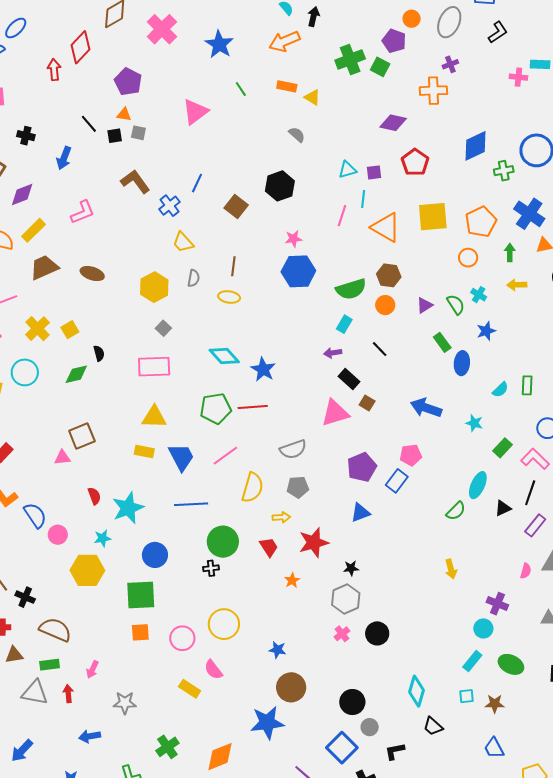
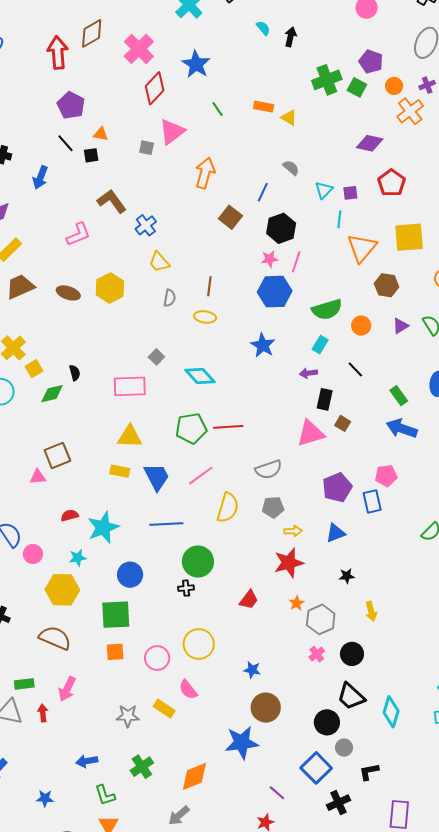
orange circle: (412, 19) -> (394, 86), moved
orange arrow: (284, 41) -> (205, 173), moved, turned 128
red diamond: (81, 47) -> (155, 88), moved
red arrow: (54, 70) -> (58, 53), moved, size x1.5
purple pentagon: (128, 82) -> (71, 105), moved
orange cross: (433, 91) -> (410, 111), turned -36
gray square: (138, 133) -> (147, 148), moved
gray semicircle: (297, 135) -> (291, 168), moved
cyan triangle: (347, 170) -> (324, 190), turned -30
blue line: (197, 183) -> (263, 192), moved
black hexagon: (280, 186) -> (281, 228), moved
brown square: (236, 206) -> (230, 217), moved
pink L-shape: (83, 212) -> (78, 234), moved
pink line: (342, 216) -> (296, 262), moved
orange triangle: (386, 227) -> (362, 248), turned 40
brown hexagon: (389, 275) -> (387, 285), moved
yellow hexagon: (154, 287) -> (110, 288), moved
gray square: (163, 328) -> (156, 357), moved
yellow square: (70, 330) -> (34, 369), moved
green rectangle: (442, 342) -> (399, 396), moved
blue star: (263, 369) -> (263, 345), moved
black rectangle: (349, 379) -> (325, 399), turned 60
blue rectangle: (397, 481) -> (372, 501), turned -50
red semicircle: (94, 496) -> (70, 515), turned -84
yellow arrow: (281, 517) -> (293, 531), moved
red trapezoid: (269, 547) -> (249, 600), moved, turned 70
black star: (351, 568) -> (347, 576), moved
yellow arrow: (451, 569) -> (371, 611), moved
orange star: (292, 580) -> (297, 603), moved
brown semicircle: (55, 630) -> (55, 638), moved
pink arrow: (92, 669) -> (67, 689), size x1.4
gray star: (125, 703) -> (128, 716), moved
black trapezoid: (433, 726) -> (351, 696), moved, size x1.4
blue arrow: (90, 736) -> (87, 761), moved

